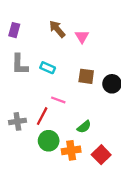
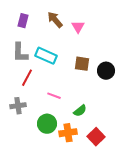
purple rectangle: (14, 30) -> (23, 21), moved
cyan rectangle: (48, 68) -> (46, 56), size x1.5
pink line: (58, 100) -> (54, 96), moved
red line: (42, 116) -> (27, 78), moved

